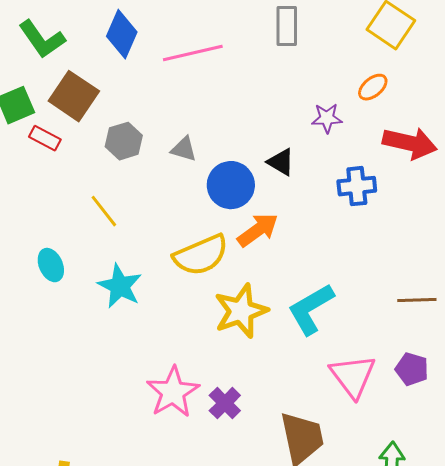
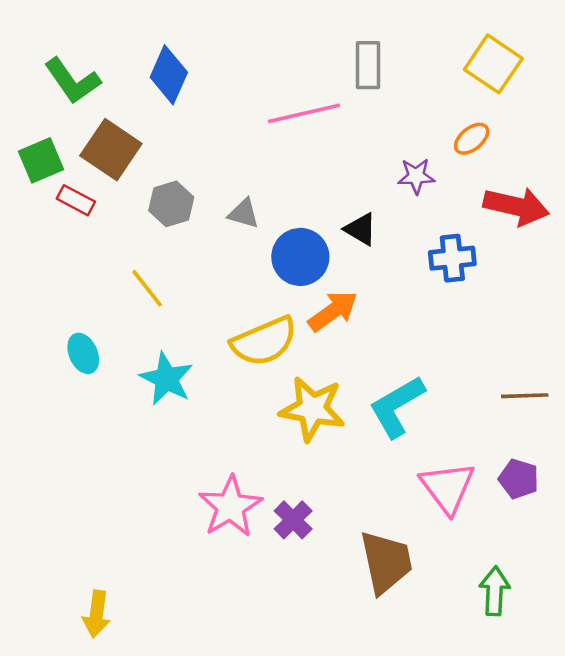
pink line: (193, 53) -> (304, 113), moved
yellow star: (241, 311) -> (312, 409), turned 30

